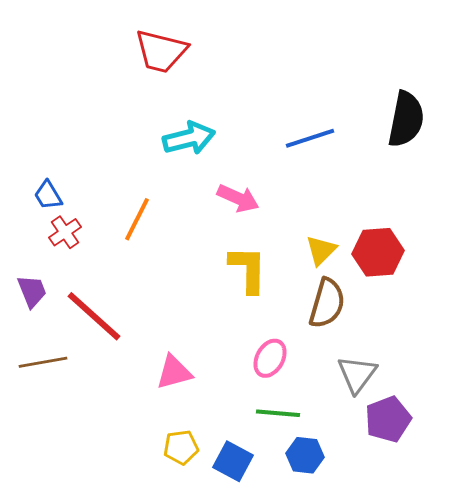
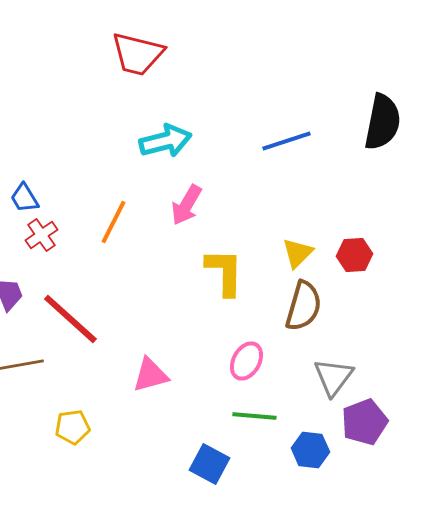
pink arrow: (238, 198) -> (186, 205), moved, turned 96
red hexagon: (378, 252) -> (354, 255), size x0.7
yellow pentagon: (181, 447) -> (72, 427), moved
blue hexagon: (305, 455) -> (310, 450), moved

